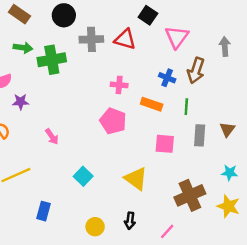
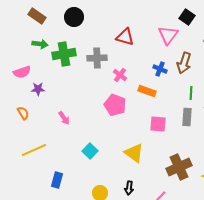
black square: (148, 15) -> (187, 17), moved
gray cross: (91, 39) -> (97, 58), moved
pink cross: (119, 85) -> (120, 75), turned 32
green line: (186, 107) -> (191, 93), moved

